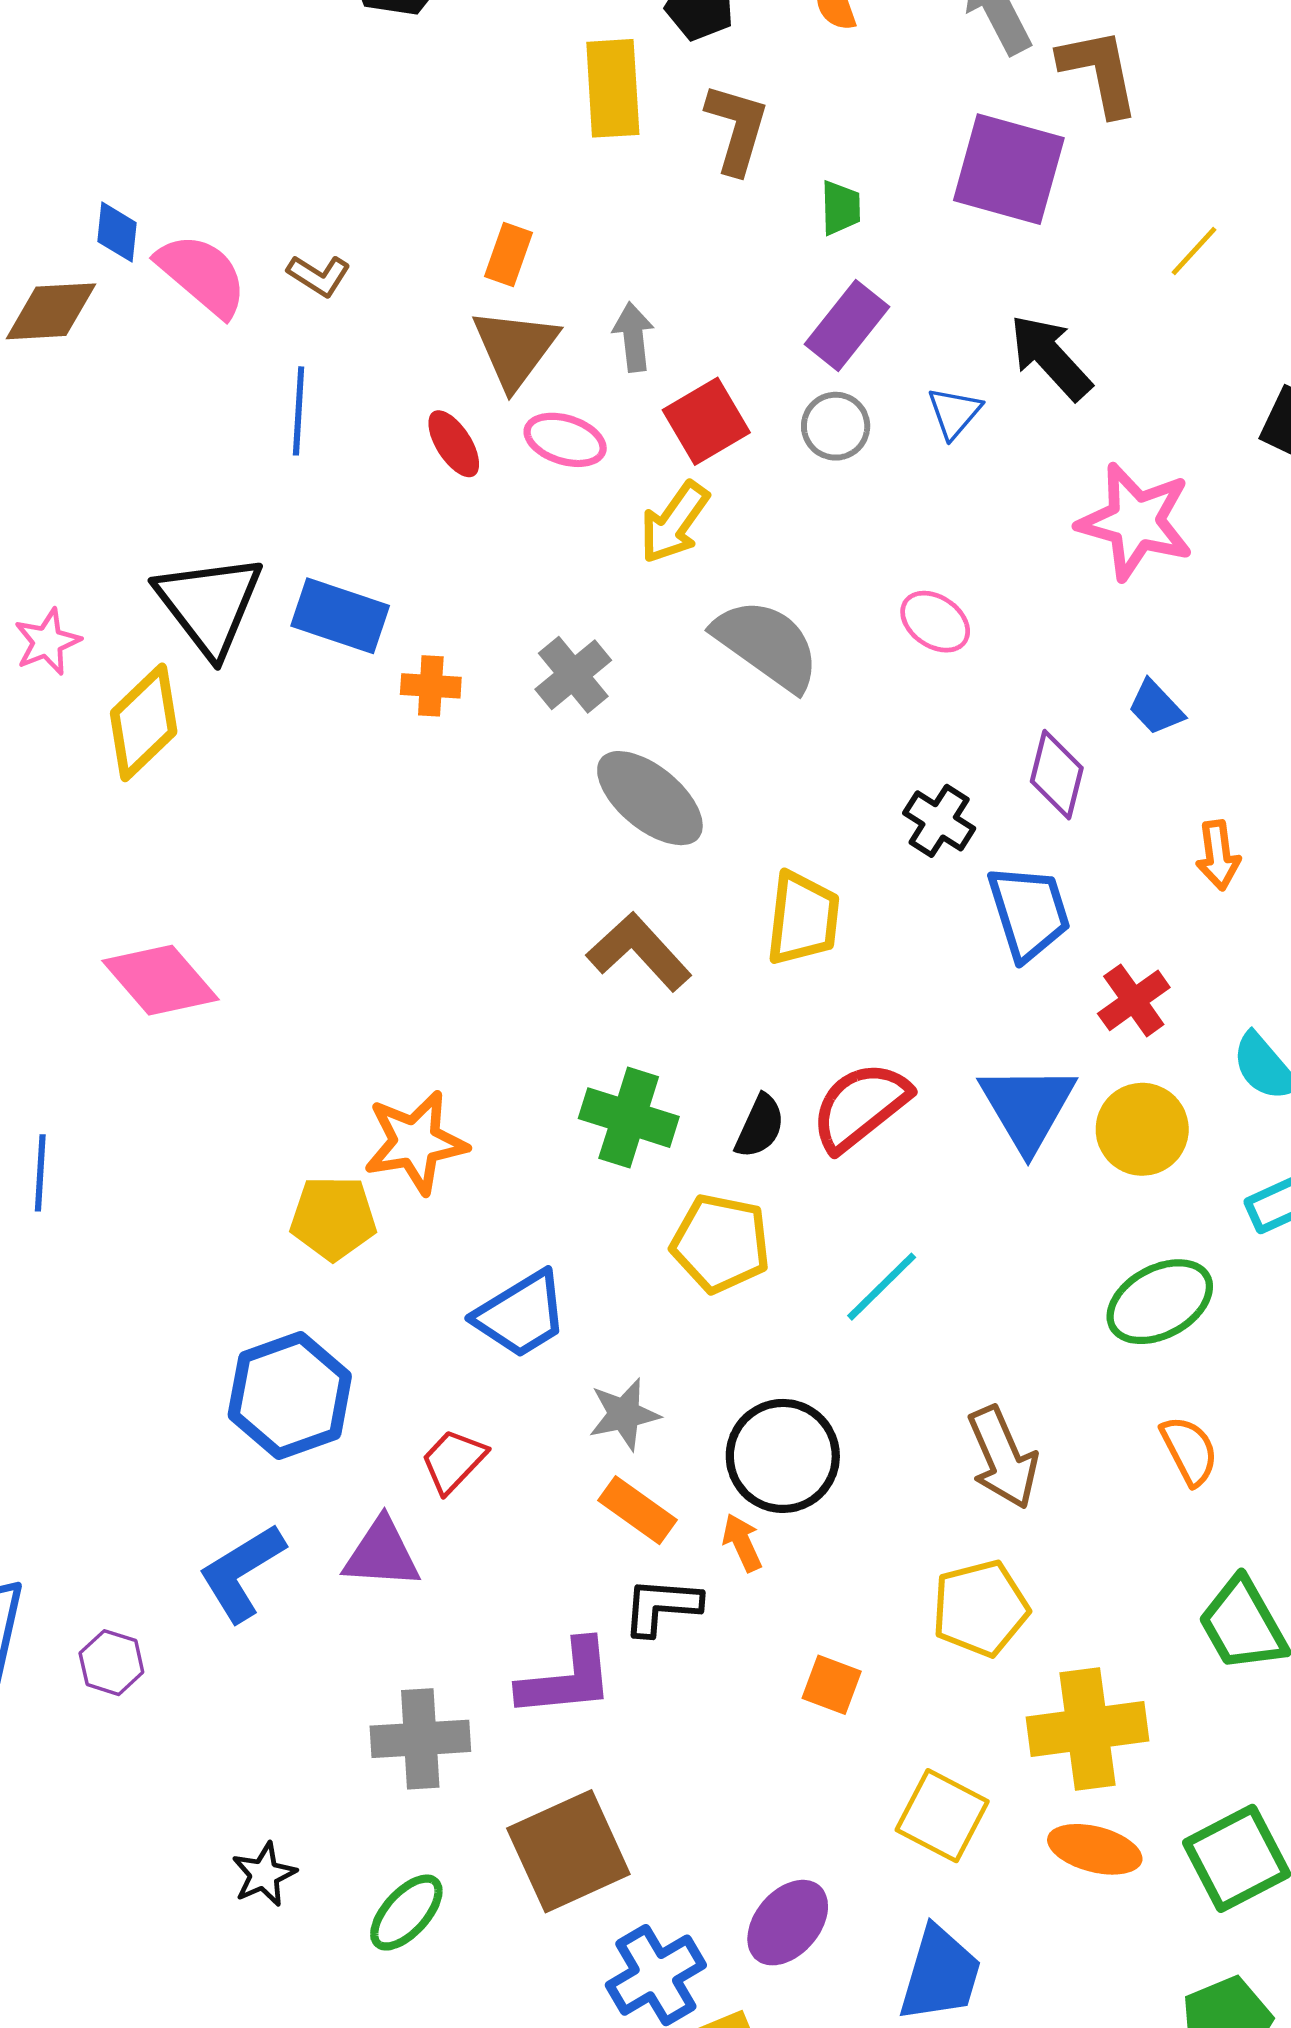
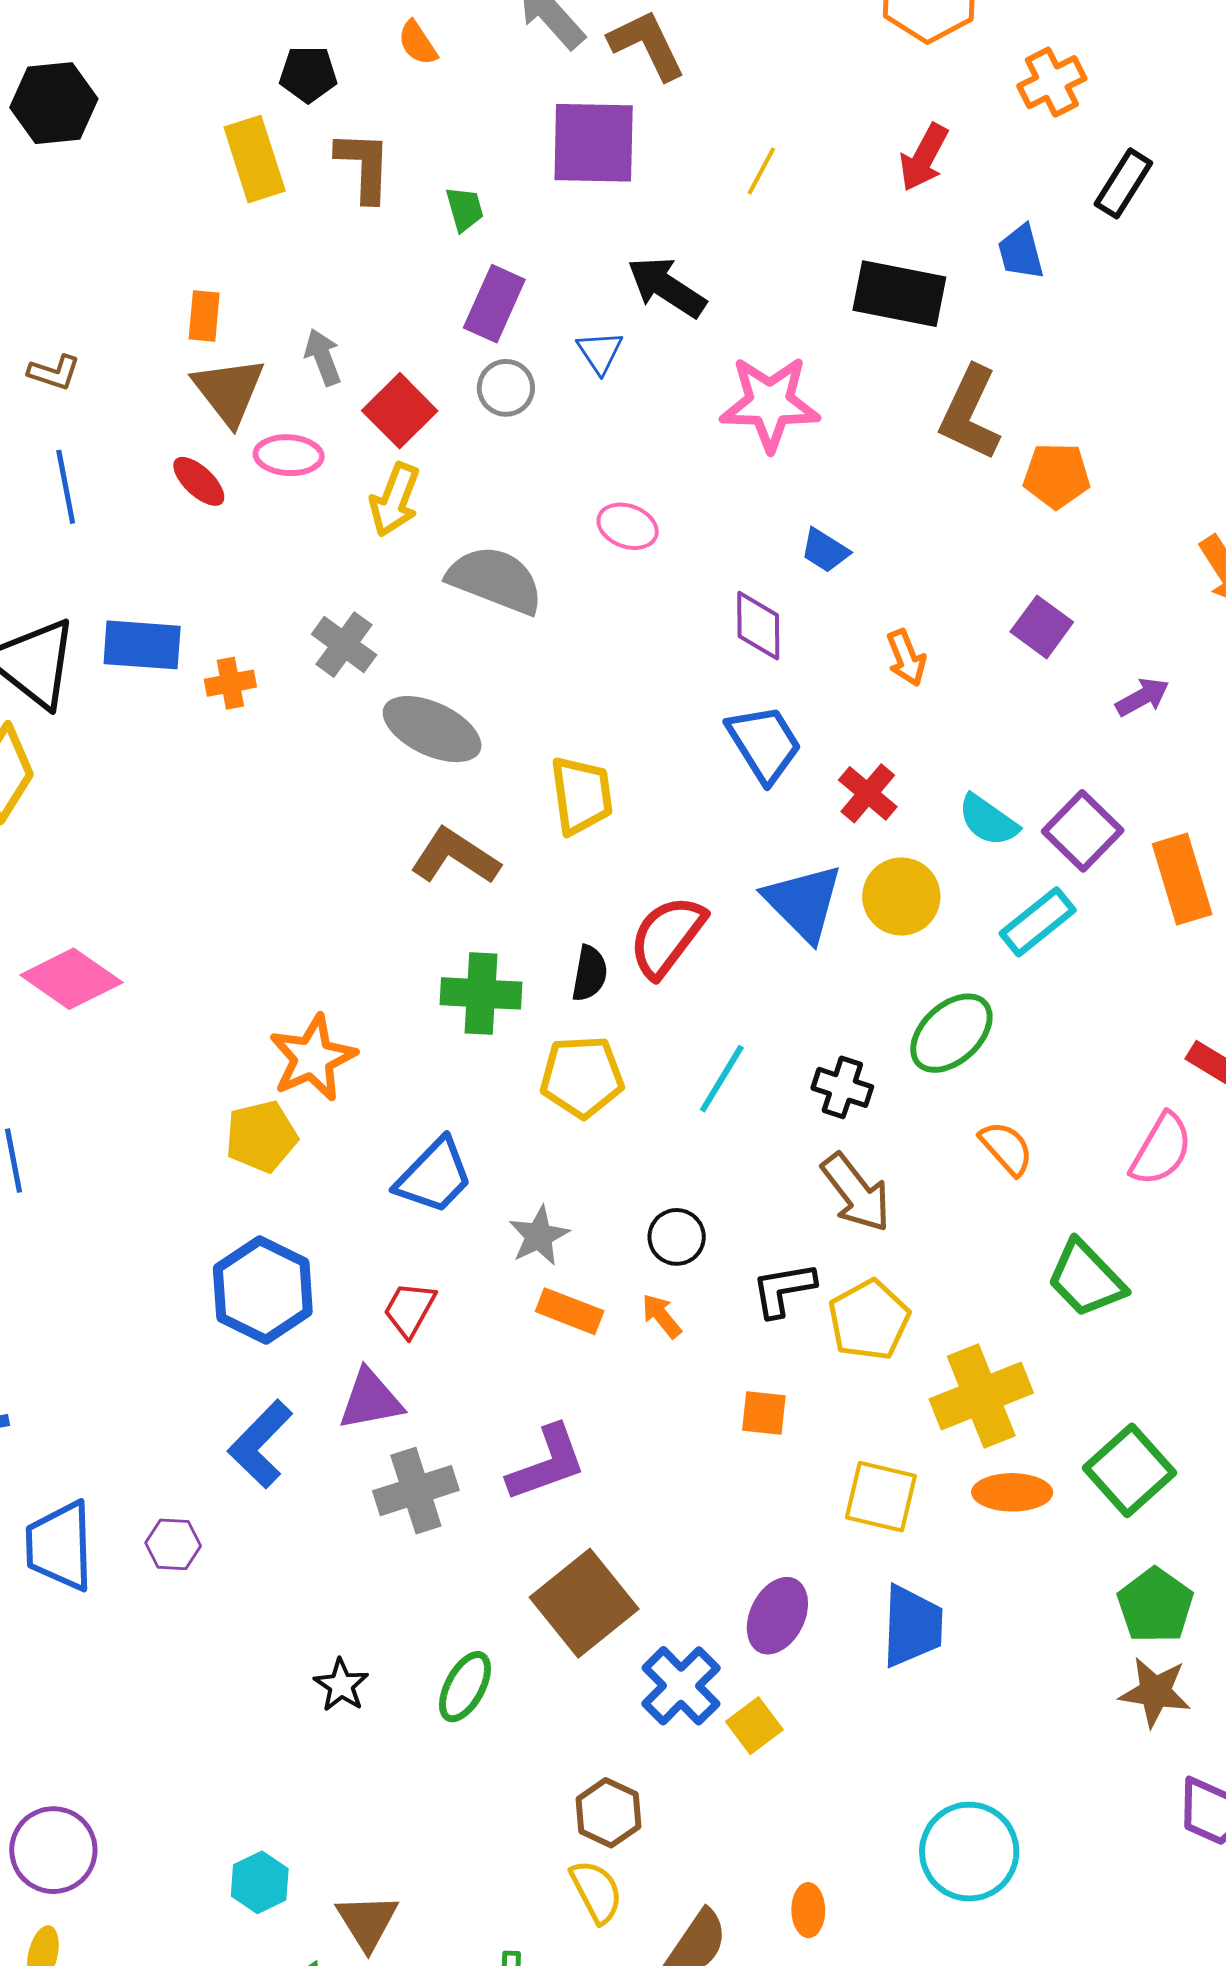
black cross: (939, 821) -> (842, 1087), moved
black circle: (783, 1456) -> (677, 1237), size x0.6
black L-shape: (662, 1606) -> (783, 1289), moved
gray cross: (420, 1739) -> (416, 1491), moved

